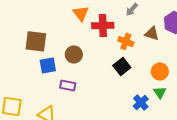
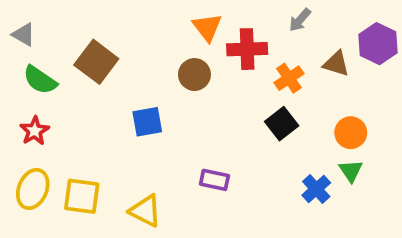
brown square: (36, 41) -> (96, 62), moved, turned 30
orange cross: (126, 41) -> (289, 78), turned 35
brown circle: (74, 54) -> (194, 75), moved
purple rectangle: (68, 85) -> (214, 180), moved

